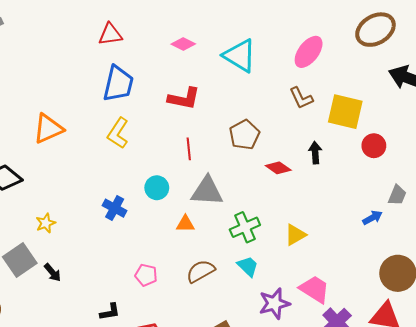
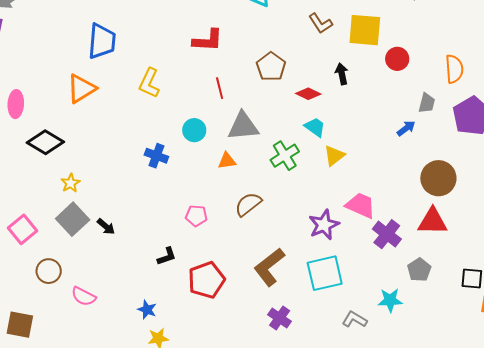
blue trapezoid: (118, 84) -> (102, 41), moved
yellow star: (46, 223) -> (70, 183), moved
cyan trapezoid: (248, 266) -> (315, 127), moved

